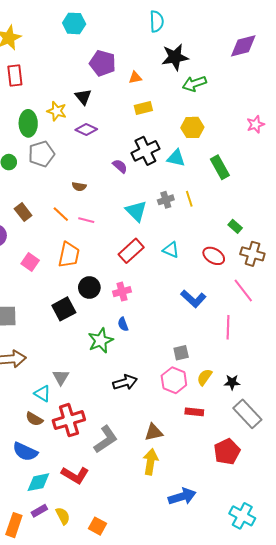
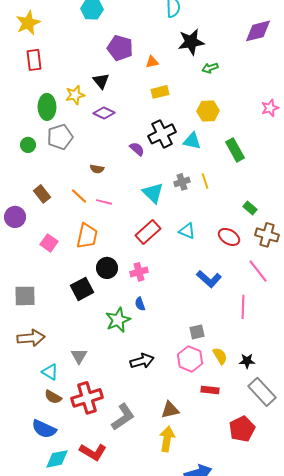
green arrow: (194, 84) -> (210, 68), size x0.7
yellow star: (57, 111) -> (75, 95), turned -30
yellow semicircle: (205, 377) -> (220, 356), turned 114
cyan triangle: (42, 394) -> (50, 372), moved

